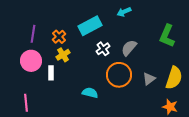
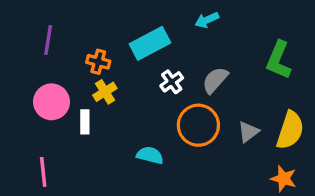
purple line: (33, 34) -> (48, 40), moved
orange cross: (59, 37) -> (98, 62), turned -32

